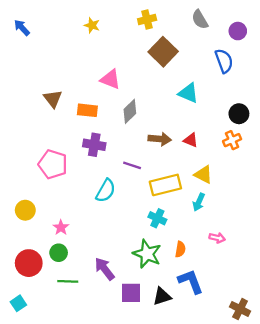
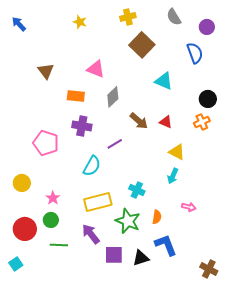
brown triangle: (53, 99) -> (46, 71), moved
brown arrow: (160, 139) -> (139, 121), turned 36
purple line: (132, 165) -> (115, 144), turned -49
yellow rectangle: (165, 185) -> (98, 202), moved

